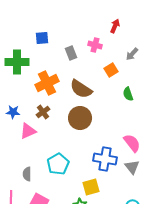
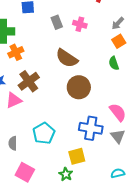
pink cross: (95, 45) -> (80, 24), moved
orange square: (111, 70) -> (119, 41), moved
orange cross: (47, 83) -> (16, 52), moved, size x0.7
brown cross: (43, 112) -> (29, 81), size x1.5
brown circle: (80, 118) -> (79, 87), moved

